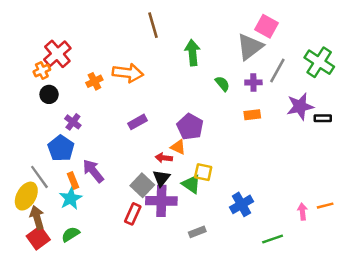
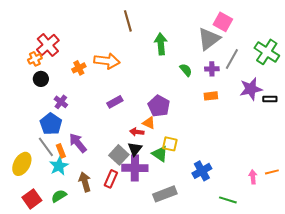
gray line: (39, 177) -> (46, 147), moved
brown arrow: (37, 218) -> (85, 182), moved
gray rectangle: (197, 232) -> (165, 194), size x1.6
green line: (273, 239) -> (228, 200), turned 36

